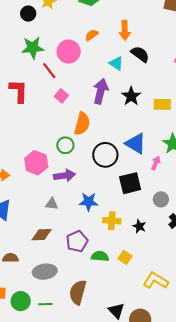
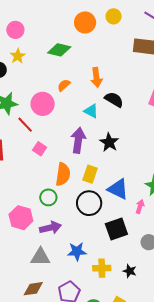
yellow rectangle: (162, 104) -> (90, 174), moved, turned -66
gray triangle: (52, 204) -> (40, 257), size x1.5

